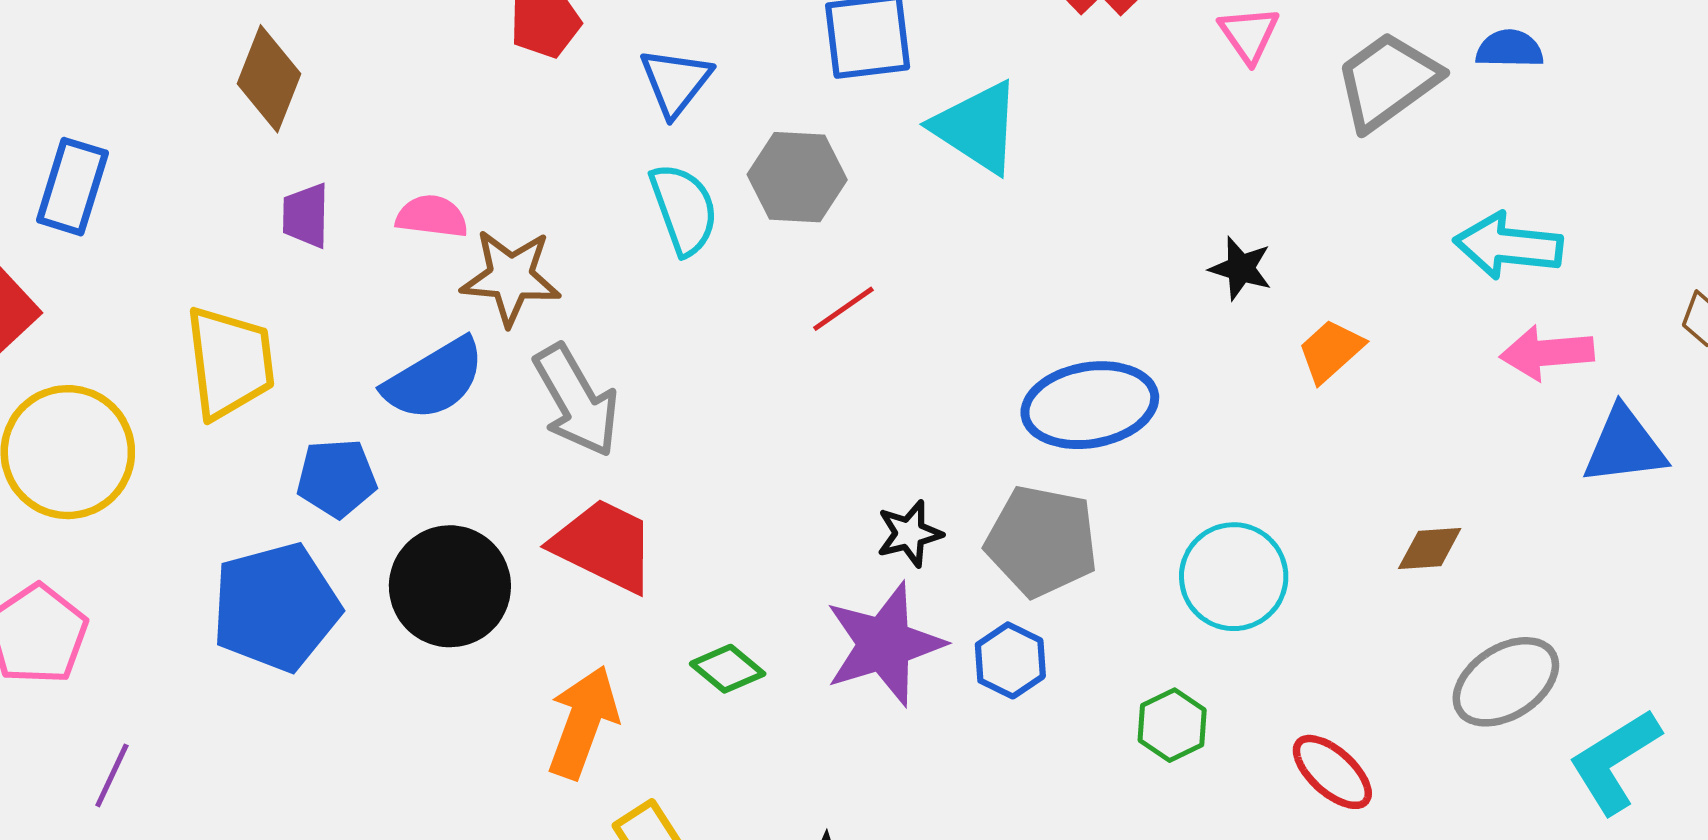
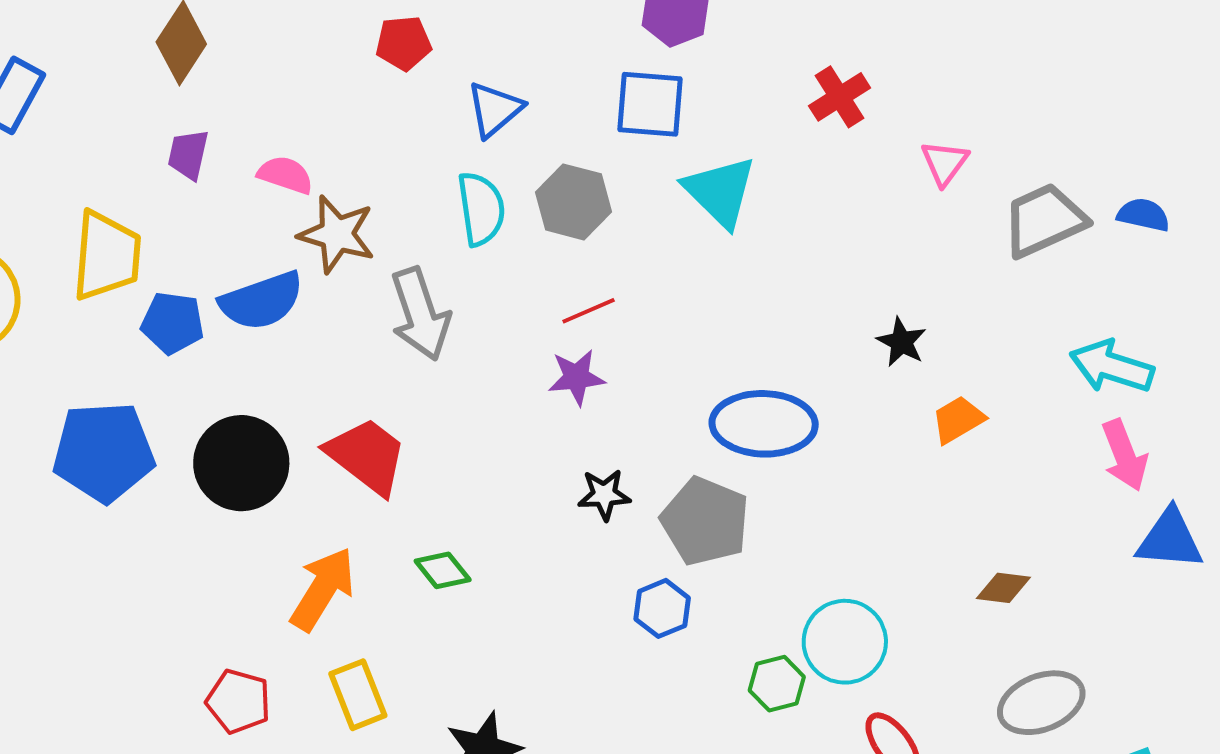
pink arrow: (1547, 353) -> (1125, 455), turned -118
gray arrow: (576, 401) -> (420, 314), moved
blue pentagon: (337, 478) -> (173, 323), moved
cyan circle: (1234, 577) -> (845, 642), moved
purple star: (884, 644) -> (577, 377), moved, size x0.6

